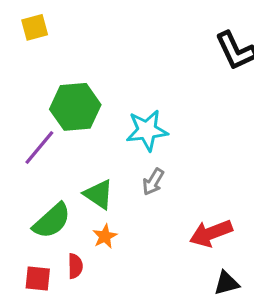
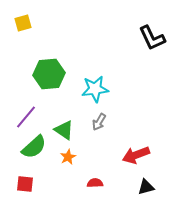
purple line: (39, 147) -> (26, 117), moved
red semicircle: (75, 266) -> (95, 183), moved, turned -91

